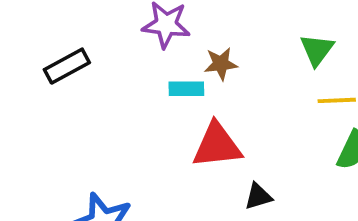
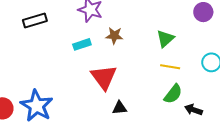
cyan rectangle: (186, 89) -> (82, 44), moved, turned -30
red triangle: (217, 145) -> (104, 77), turned 48

